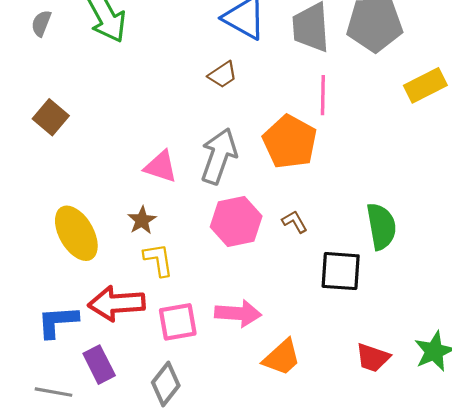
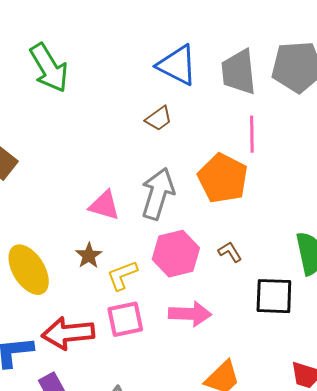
yellow L-shape: (158, 260) -> (122, 275), moved, turned -100
pink arrow: (238, 313) -> (190, 314), moved
pink square: (178, 322) -> (125, 319), moved

